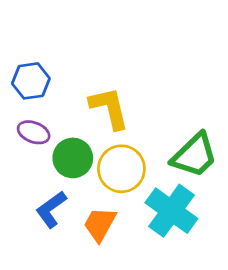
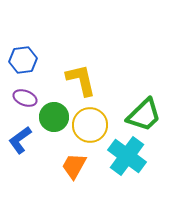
blue L-shape: (51, 209) -> (20, 140), moved

